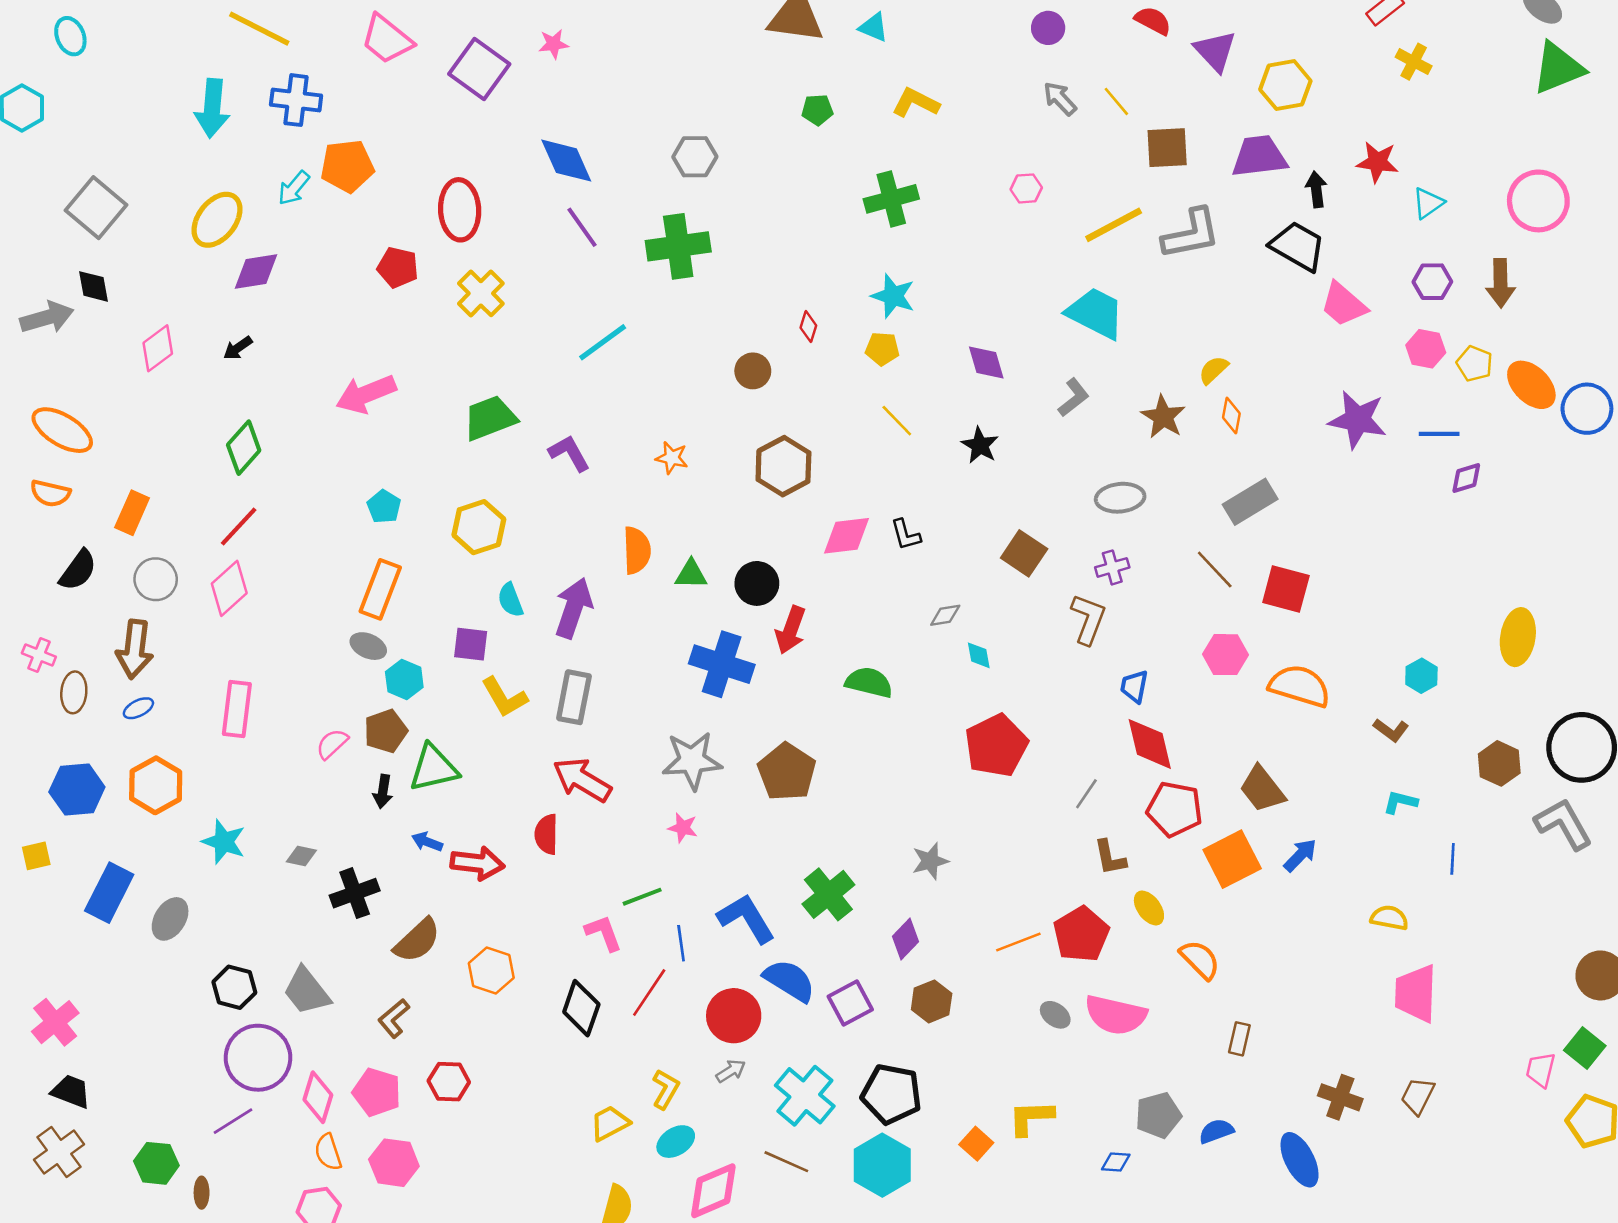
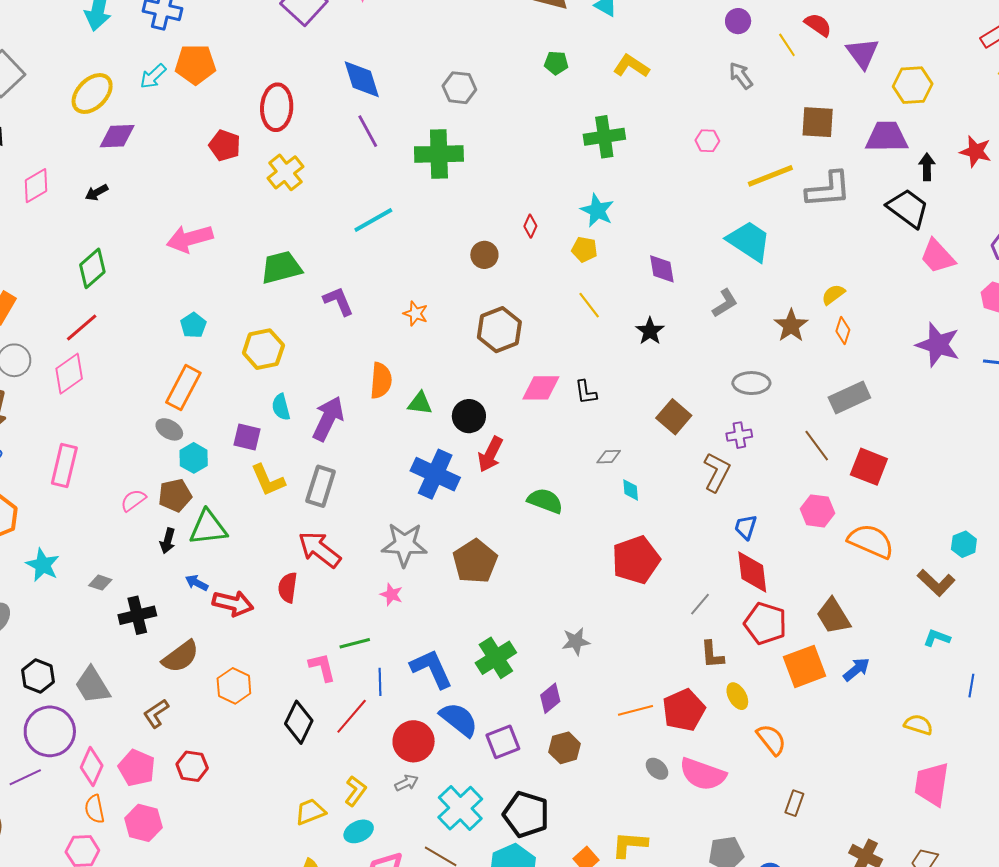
yellow line: (1116, 101) -> (787, 45), moved
brown L-shape: (1391, 730) -> (936, 583), size x1.4

